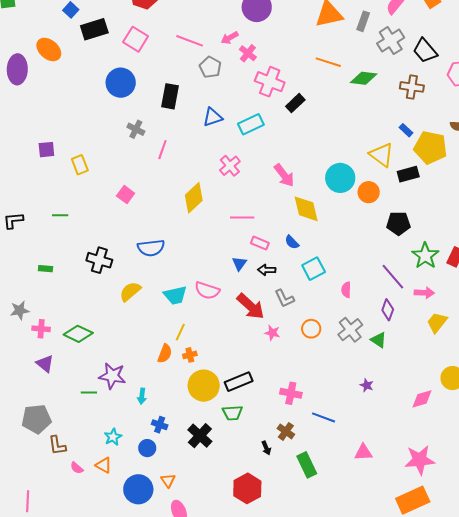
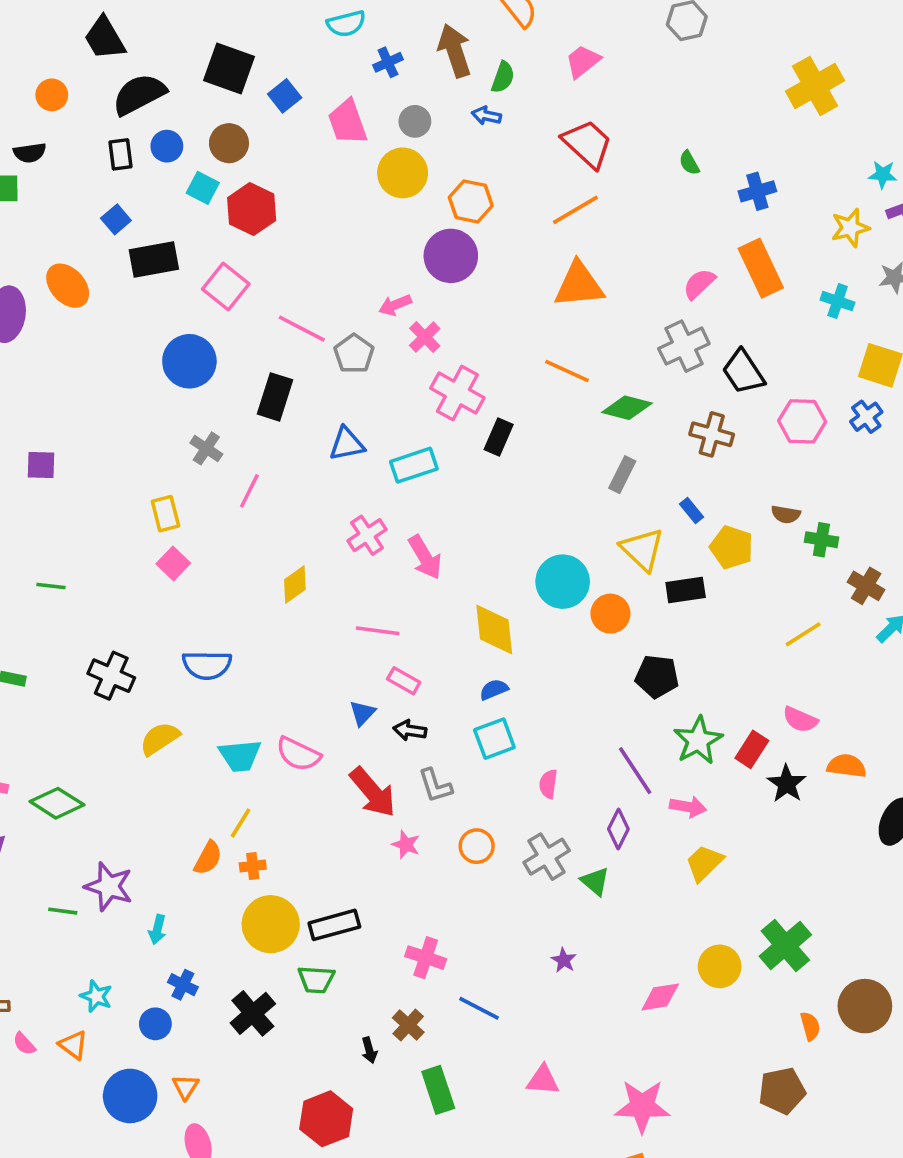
gray rectangle: (363, 21) -> (622, 475), moved
pink line: (190, 41) -> (302, 329), moved
black rectangle: (295, 103) -> (499, 437), turned -30
yellow pentagon: (430, 148) -> (732, 547), size x0.7
yellow rectangle: (80, 165) -> (165, 514), moved
pink arrow: (284, 175) -> (425, 557), moved
yellow diamond: (194, 198) -> (295, 584), size x0.7
blue semicircle: (292, 242) -> (494, 689), moved, turned 105
cyan star: (113, 437) -> (96, 996), turned -30

